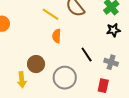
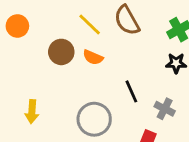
orange semicircle: (57, 36) -> (93, 57), turned -80
brown circle: (36, 64) -> (61, 52), moved

